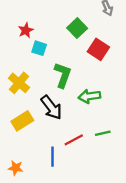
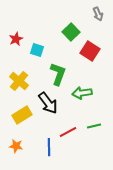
red star: (26, 30) -> (16, 39), moved
orange star: (16, 168) -> (16, 146), moved

